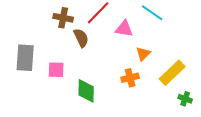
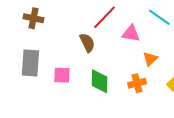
brown cross: (63, 18) -> (33, 18), moved
green diamond: (86, 91) -> (99, 81), moved

